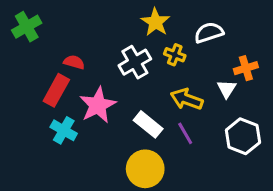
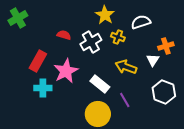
red semicircle: (74, 62) -> (64, 35), moved
cyan cross: (64, 130) -> (43, 88), turned -30
purple line: (185, 133) -> (125, 100), moved

